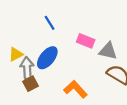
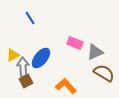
blue line: (50, 23) -> (30, 18), moved
gray triangle: (108, 51) -> (95, 52), turned -36

